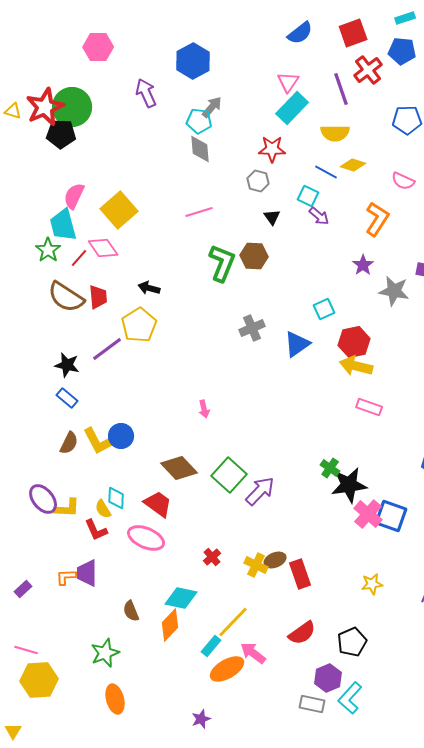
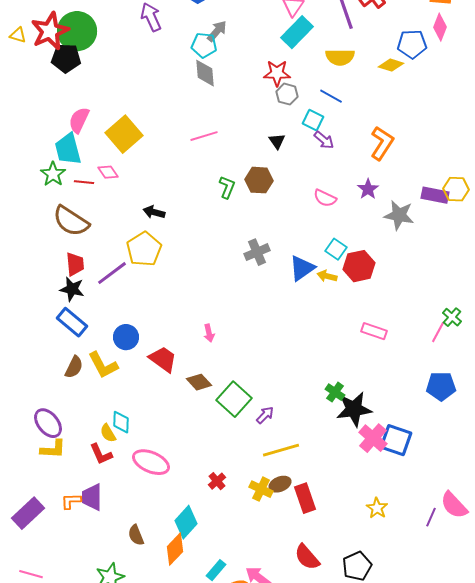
yellow diamond: (353, 165) -> (391, 65), moved
gray hexagon: (258, 181) -> (287, 94), moved
pink semicircle: (403, 181) -> (325, 198), moved
pink diamond: (103, 248) -> (108, 172), size x0.7
red line: (79, 258) -> (84, 182), turned 54
green L-shape: (222, 263) -> (227, 187), size x0.6
red trapezoid: (98, 297) -> (75, 264), moved
cyan square: (324, 309) -> (336, 249), moved, turned -30
yellow arrow: (356, 366) -> (327, 276), moved, size x0.6
blue rectangle: (67, 398) -> (72, 322), size x1.4
blue circle: (121, 436) -> (126, 337), moved
brown diamond: (179, 468) -> (199, 382), moved, size x0.7
purple arrow: (260, 491) -> (265, 415), size x0.6
red trapezoid: (158, 504) -> (163, 359), moved
yellow L-shape: (67, 508) -> (53, 449), moved
yellow star: (372, 584) -> (377, 508), turned -30
purple rectangle: (23, 589) -> (28, 513), size x1.8
cyan diamond: (181, 598) -> (186, 522), turned -60
yellow line: (233, 622) -> (281, 450), moved, turned 30
red semicircle: (302, 633) -> (307, 557), turned 84

